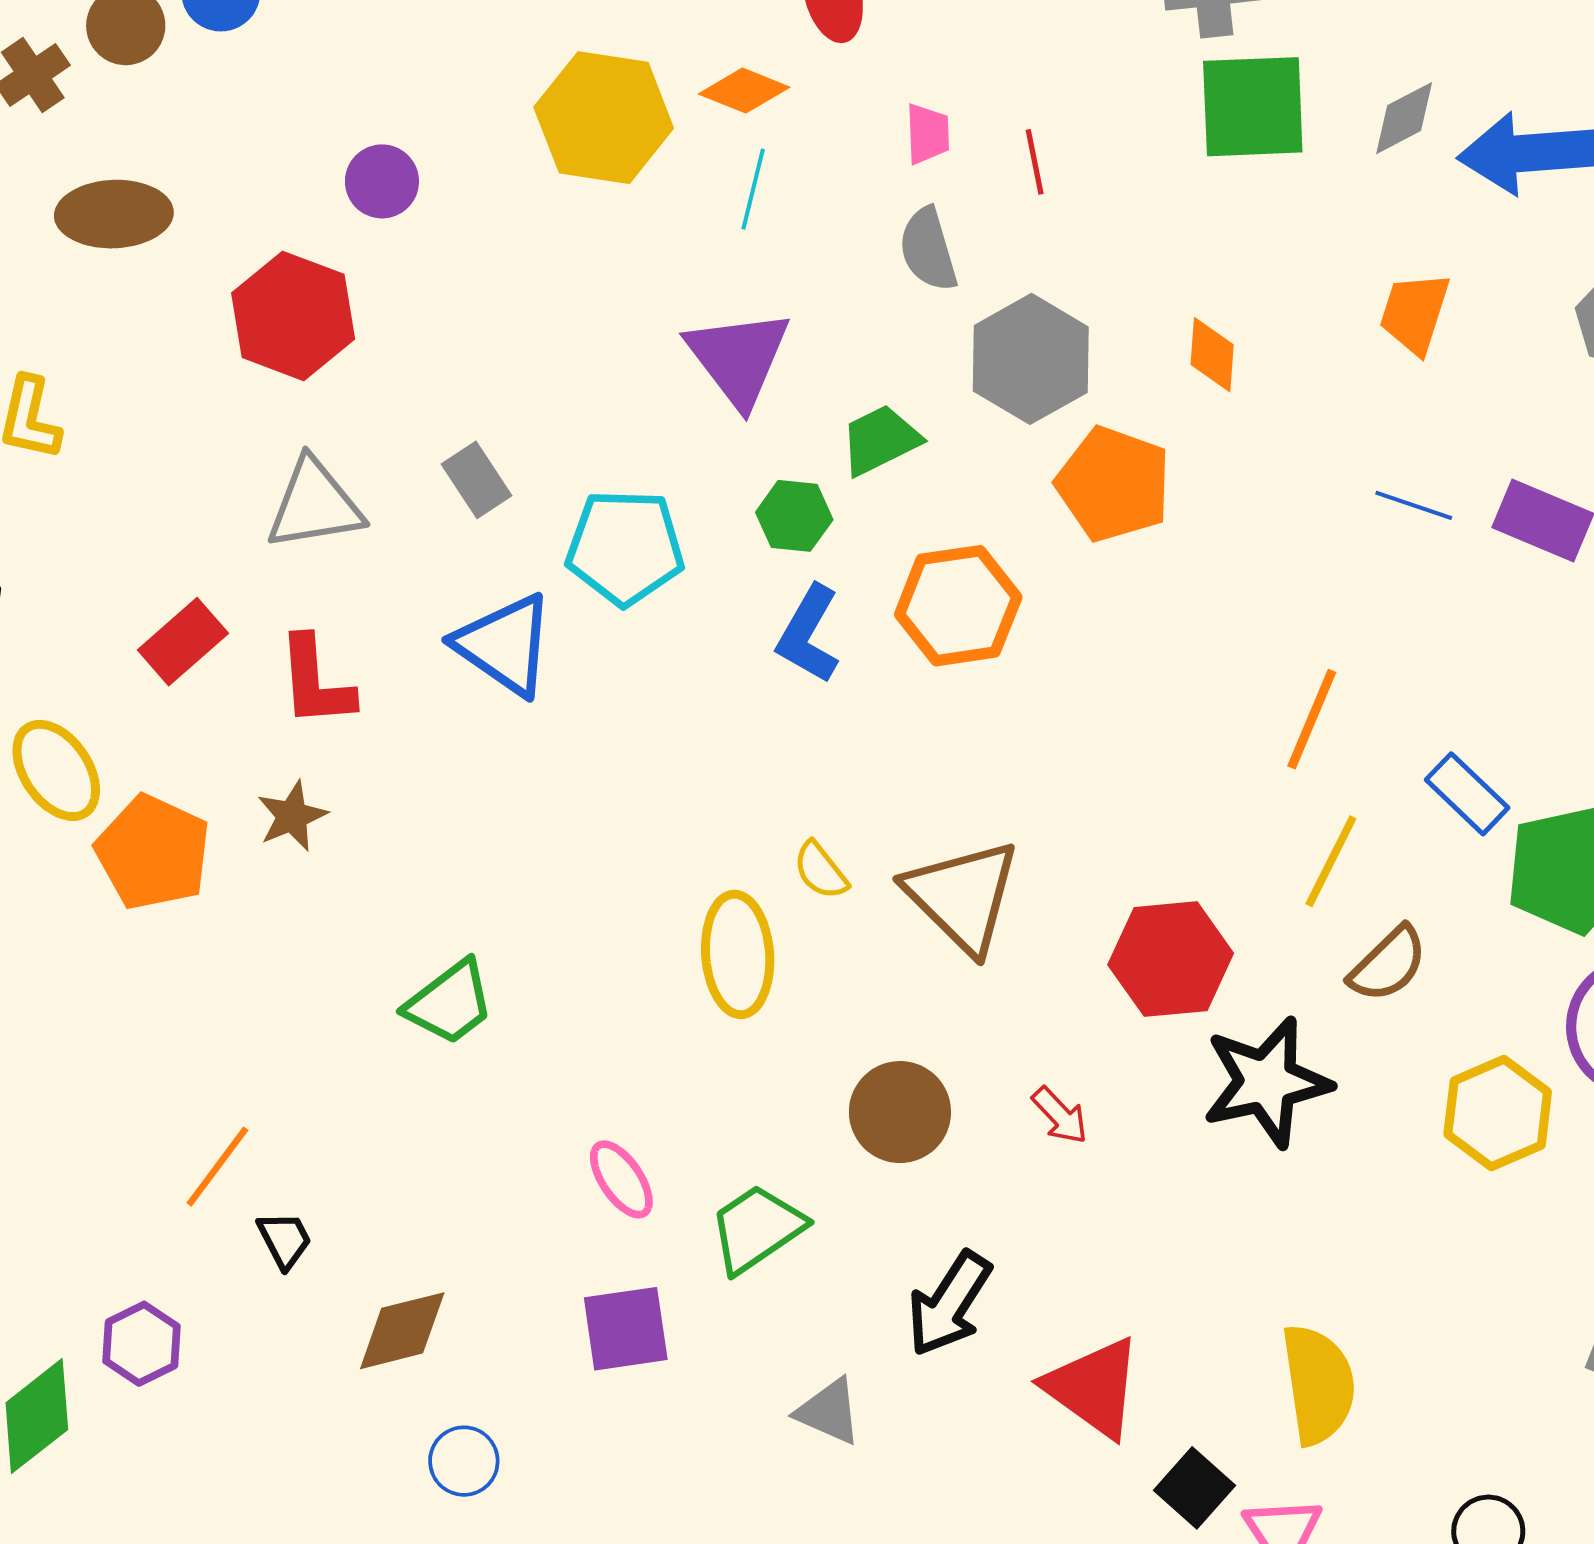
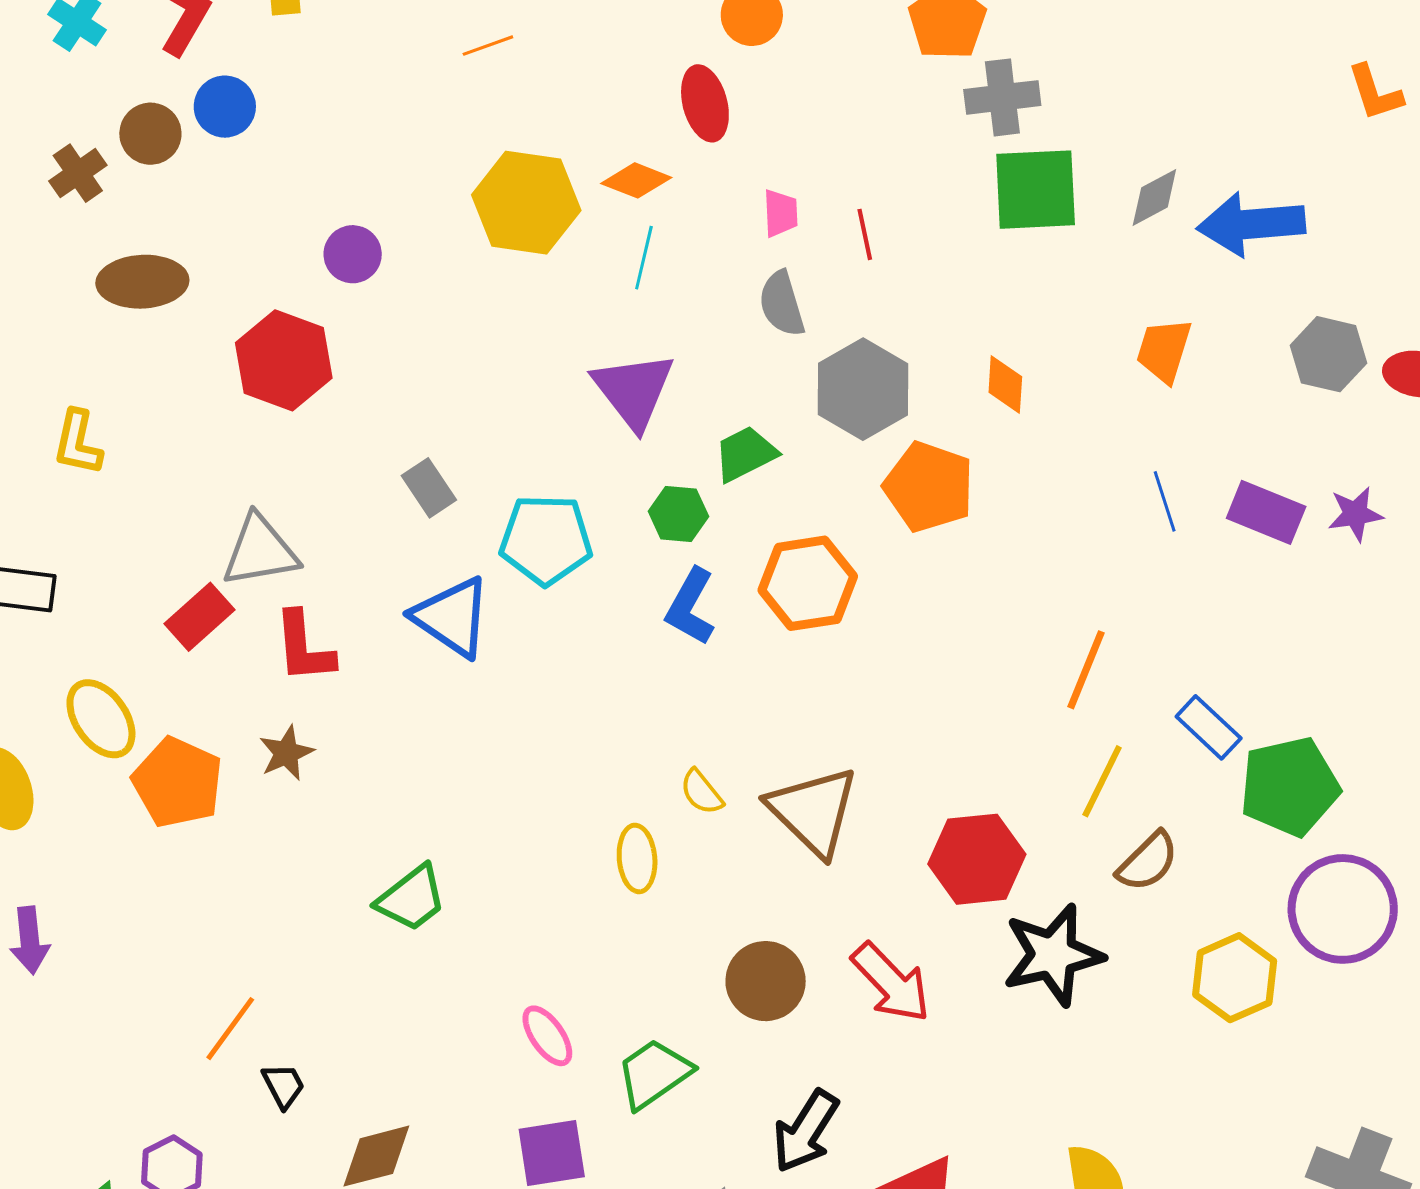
gray triangle: (315, 504) -> (260, 551), moved
blue line: (1414, 505) -> (1165, 501), turned 54
yellow ellipse: (738, 954) -> (637, 858), size x0.7
red arrow: (1060, 1115) -> (891, 983), size x1.8

